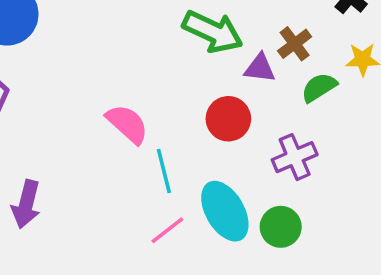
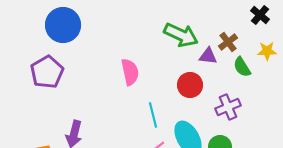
green semicircle: (319, 87) -> (242, 67), turned -90
pink semicircle: (127, 124) -> (130, 72), moved, turned 36

